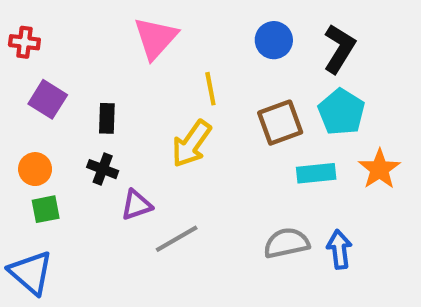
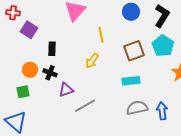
purple square: (48, 99) -> (29, 30), moved
yellow arrow: (191, 144) -> (92, 61), size x0.7
orange circle: (35, 169) -> (30, 70), moved
cyan rectangle: (316, 173) -> (131, 81), moved

